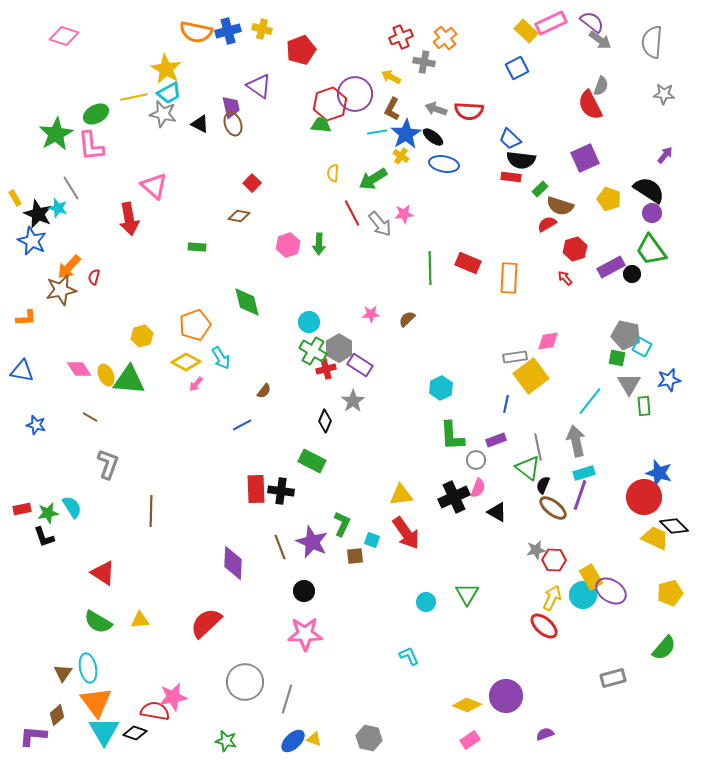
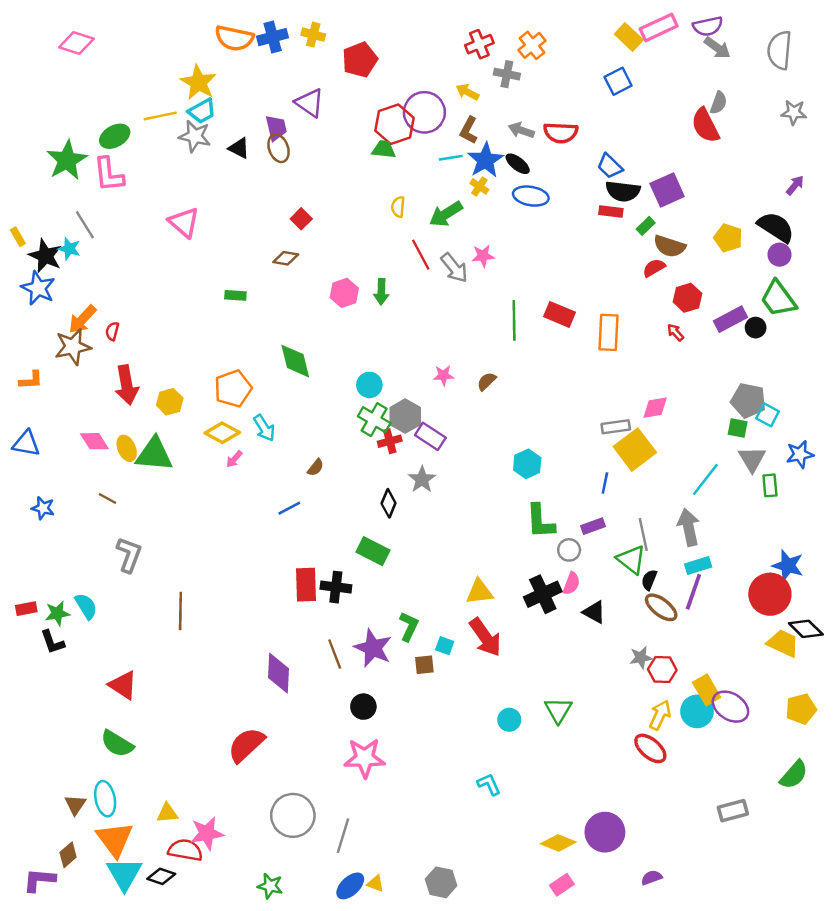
purple semicircle: (592, 22) -> (708, 26), turned 130
purple square: (585, 158) -> (667, 190), moved
red arrow: (129, 219) -> (127, 385), moved
yellow triangle: (140, 620) -> (167, 813), moved

